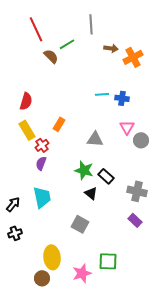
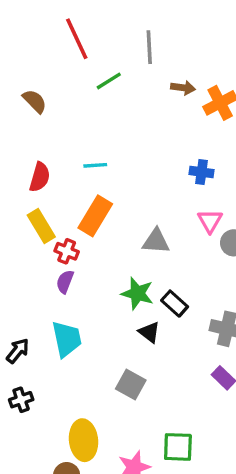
red line: (36, 29) -> (77, 39), moved
brown semicircle: (51, 56) -> (35, 101), moved
cyan line: (102, 94) -> (95, 165), moved
orange rectangle: (59, 124) -> (95, 216), size x1.6
red cross: (42, 145) -> (67, 251), turned -32

